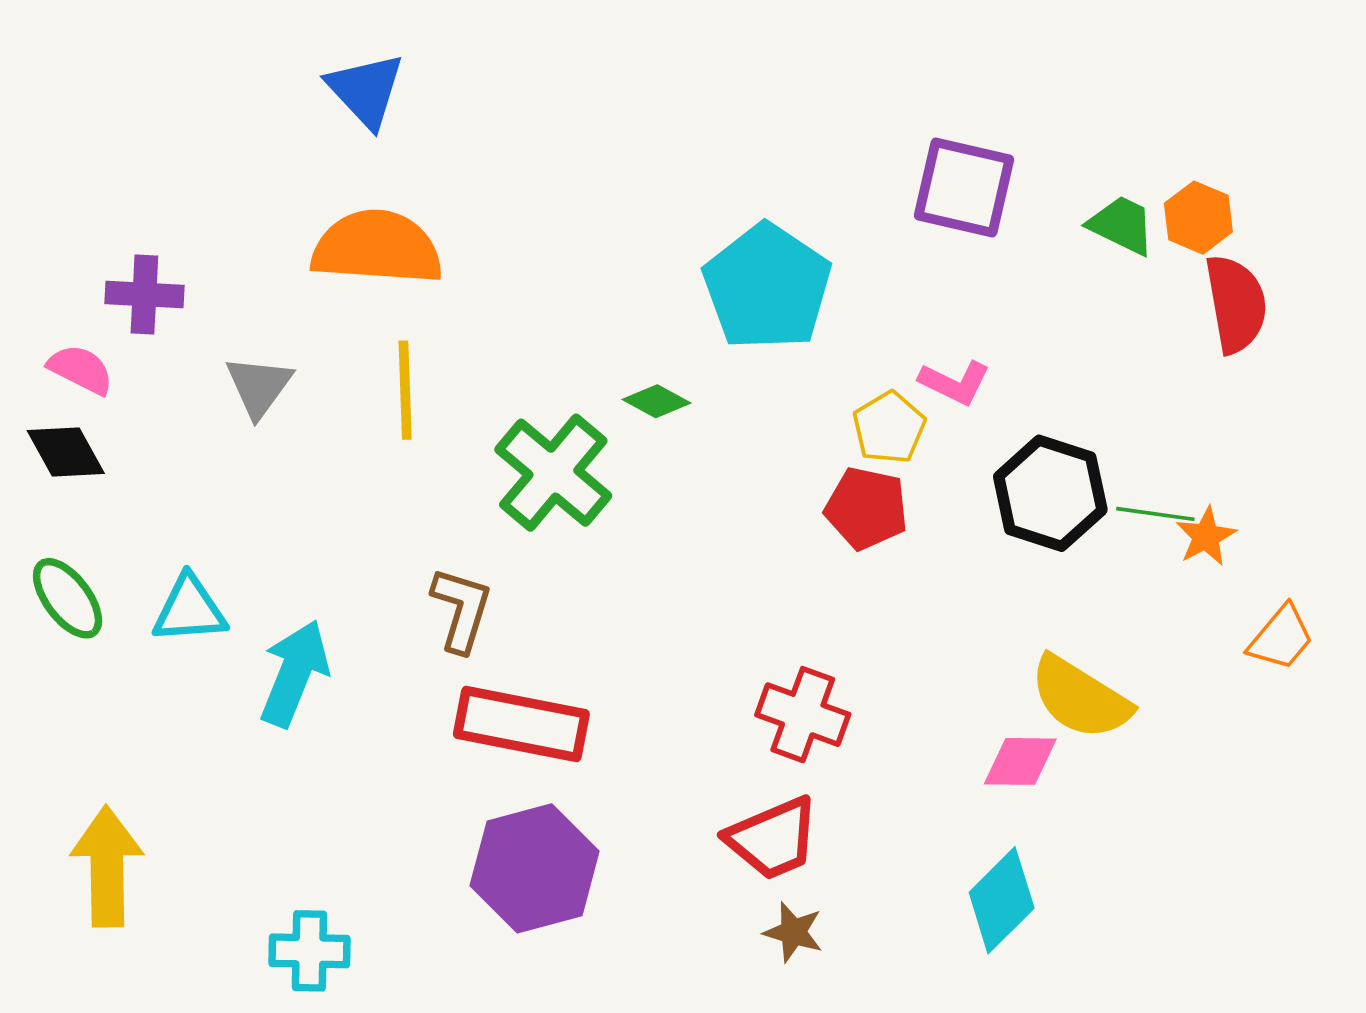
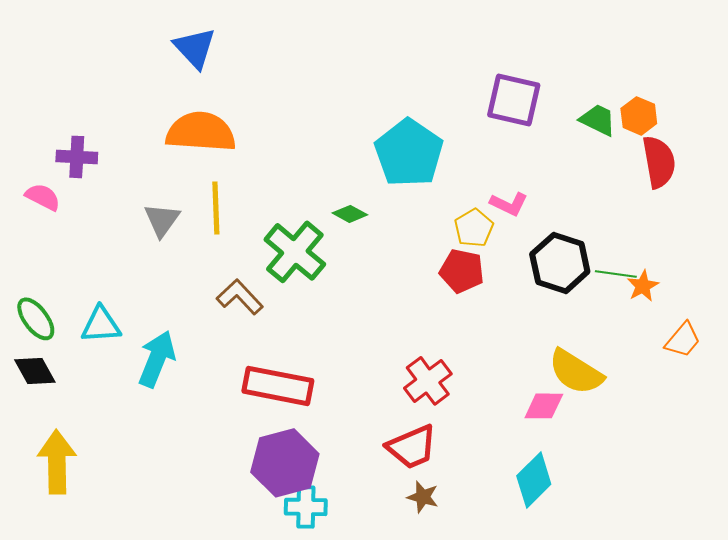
gray triangle: (259, 386) -> (162, 220), moved
black diamond: (66, 452) -> (35, 371), moved
brown L-shape: (461, 610) -> (240, 297), moved, turned -60
red cross: (803, 715) -> (428, 381), turned 33
cyan cross: (309, 951) -> (306, 507), moved

